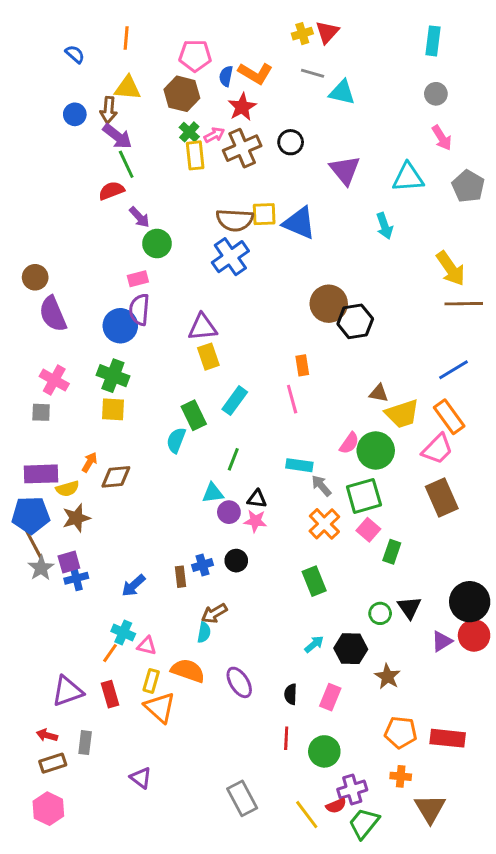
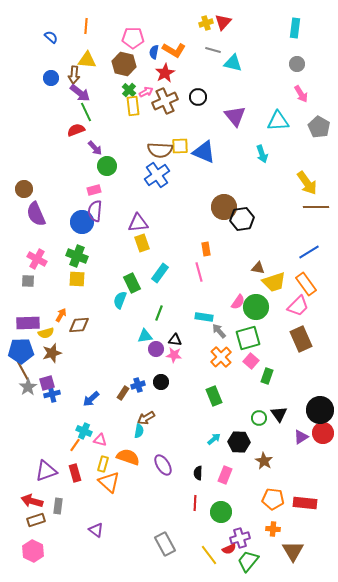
brown rectangle: (180, 577) -> (123, 393), turned 40
red arrow: (47, 735) -> (32, 501), size x1.5

